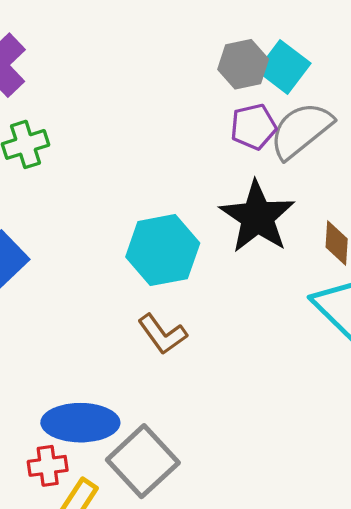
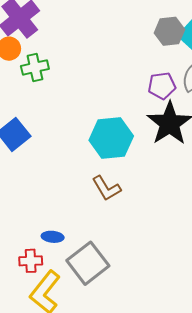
purple pentagon: (253, 127) -> (162, 86), moved
blue ellipse: (80, 423) -> (53, 237), size x0.5

